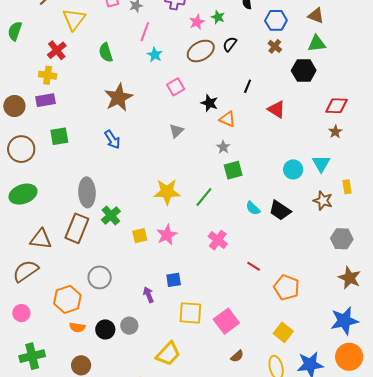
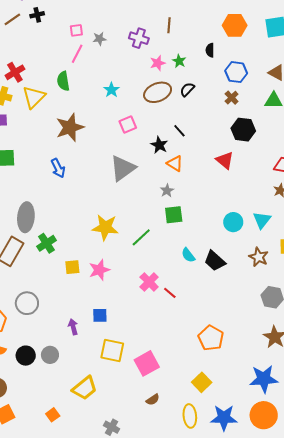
yellow triangle: (74, 19) -> (34, 97), moved
pink line: (145, 32) -> (77, 54), moved
black hexagon: (304, 71) -> (243, 130), moved
black line: (248, 86) -> (179, 131), moved, turned -72
gray triangle: (176, 131) -> (123, 168), size x1.8
red line: (254, 266) -> (170, 293), moved

